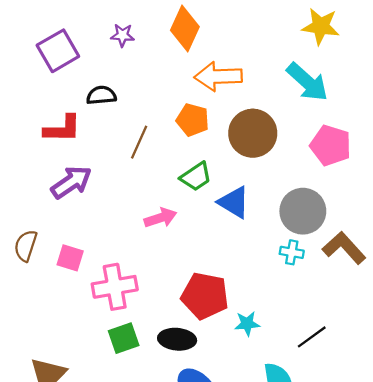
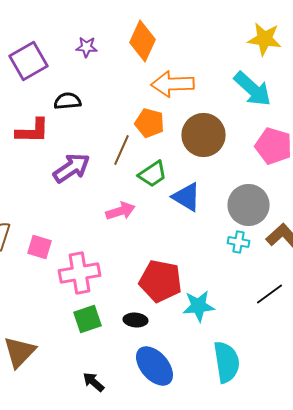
brown line: (139, 142) -> (122, 150), moved
purple arrow: (71, 182) -> (72, 168), moved
cyan star: (247, 324) -> (198, 306), size x1.4
black line: (312, 337) -> (270, 294), moved
black ellipse: (177, 339) -> (136, 320), size x0.7

